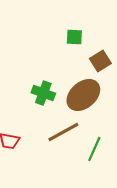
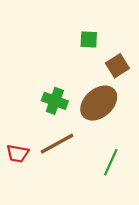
brown line: (63, 132) -> (57, 144), moved

